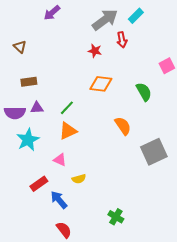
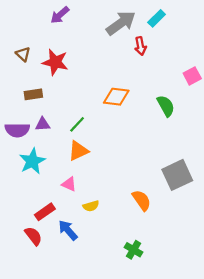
red star: (95, 51) -> (55, 62), moved, size x1.6
orange semicircle: (123, 126) -> (142, 200), moved
red semicircle: (64, 230) -> (33, 236), moved

